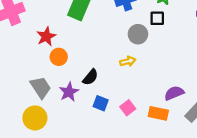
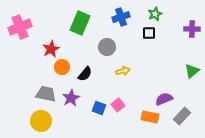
gray circle: (138, 34) -> (107, 47), moved
black semicircle: (90, 77) -> (85, 74), moved
gray trapezoid: (41, 87) -> (46, 94), turned -45
pink square: (128, 108) -> (118, 105), moved

